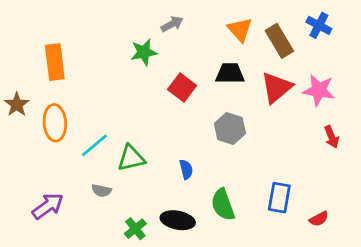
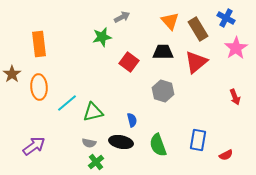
pink star: (319, 90) -> (236, 48), moved, turned 30
gray semicircle: (101, 191) -> (89, 143), moved
black ellipse: (178, 220) -> (121, 142), moved

